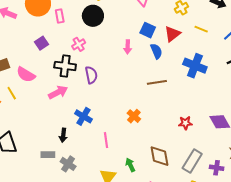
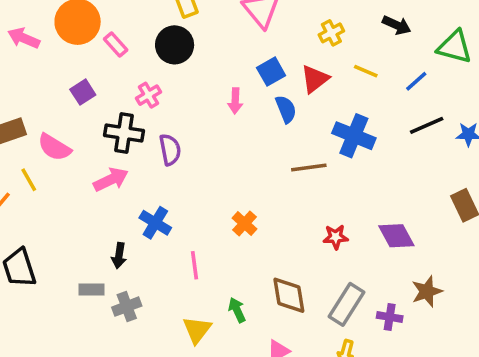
pink rectangle: (60, 16) -> (116, 44), turned -32
blue square: (148, 30) -> (271, 72), turned 35
brown line: (157, 82) -> (309, 167), moved
gray cross: (68, 164) -> (127, 307), turned 35

